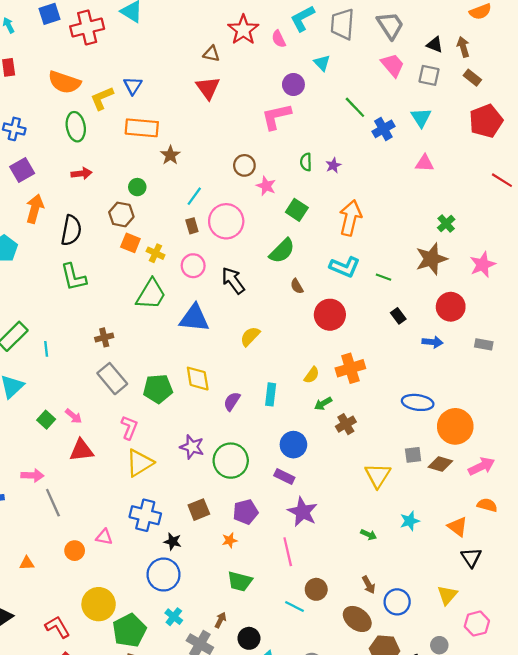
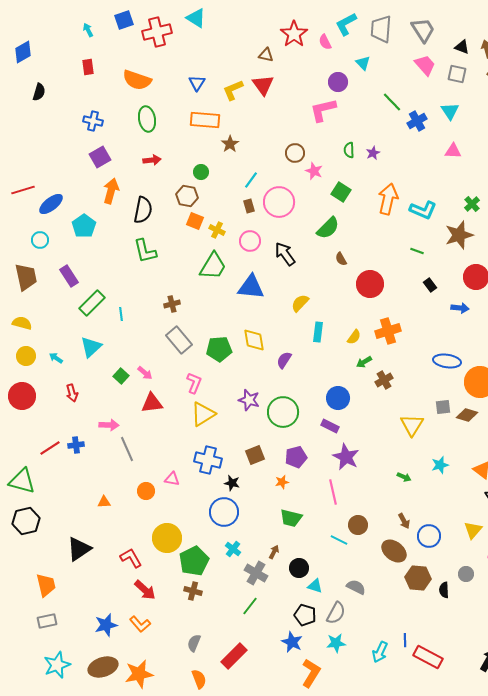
yellow L-shape: (102, 98) -> (233, 90), moved
cyan L-shape: (345, 267) -> (423, 210), moved
cyan rectangle: (271, 394) -> (318, 332), moved

